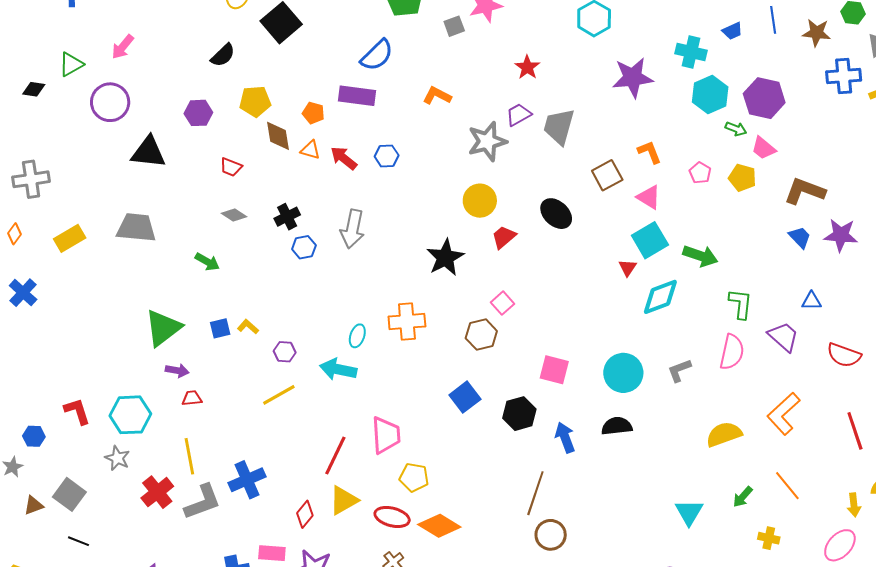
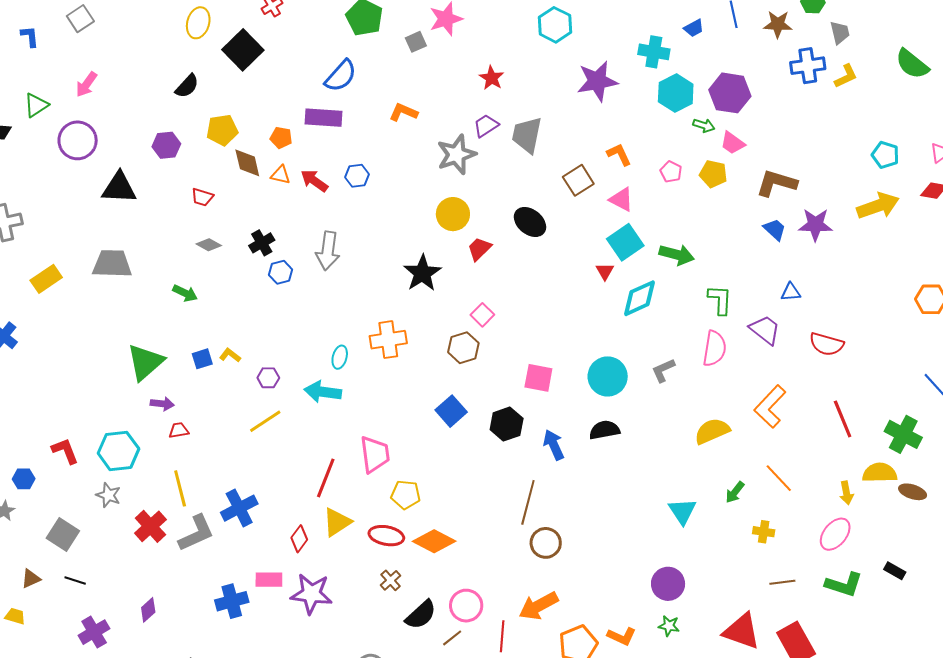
brown triangle: (34, 505) -> (31, 579), moved

